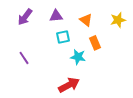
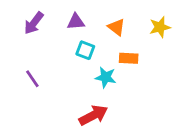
cyan square: (63, 37) -> (85, 50), turned 32
orange rectangle: (95, 43) -> (129, 58), turned -64

